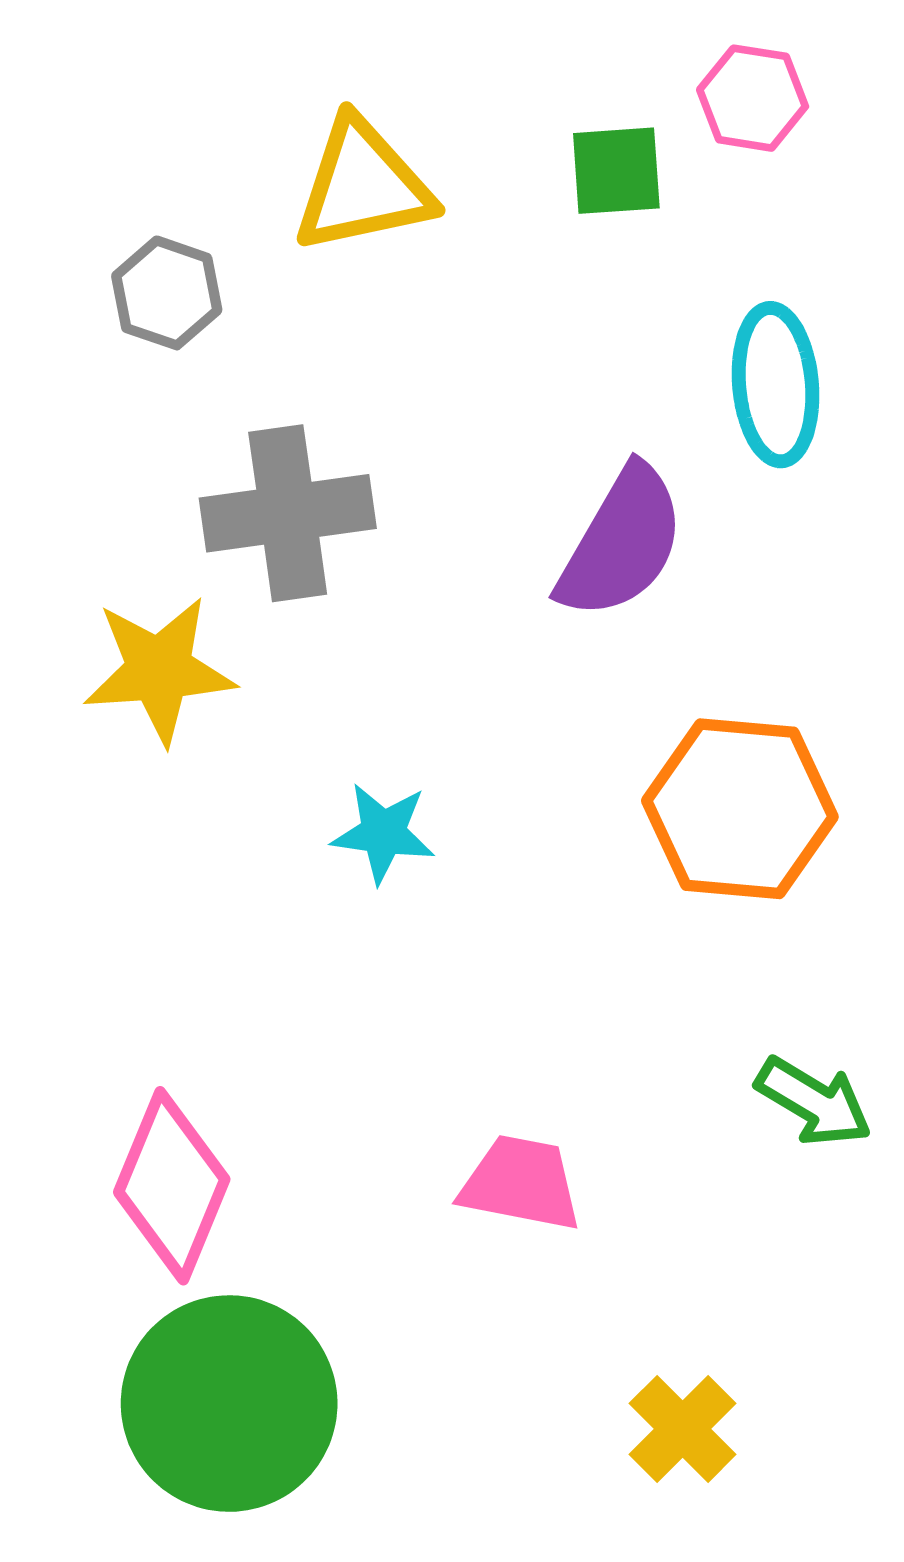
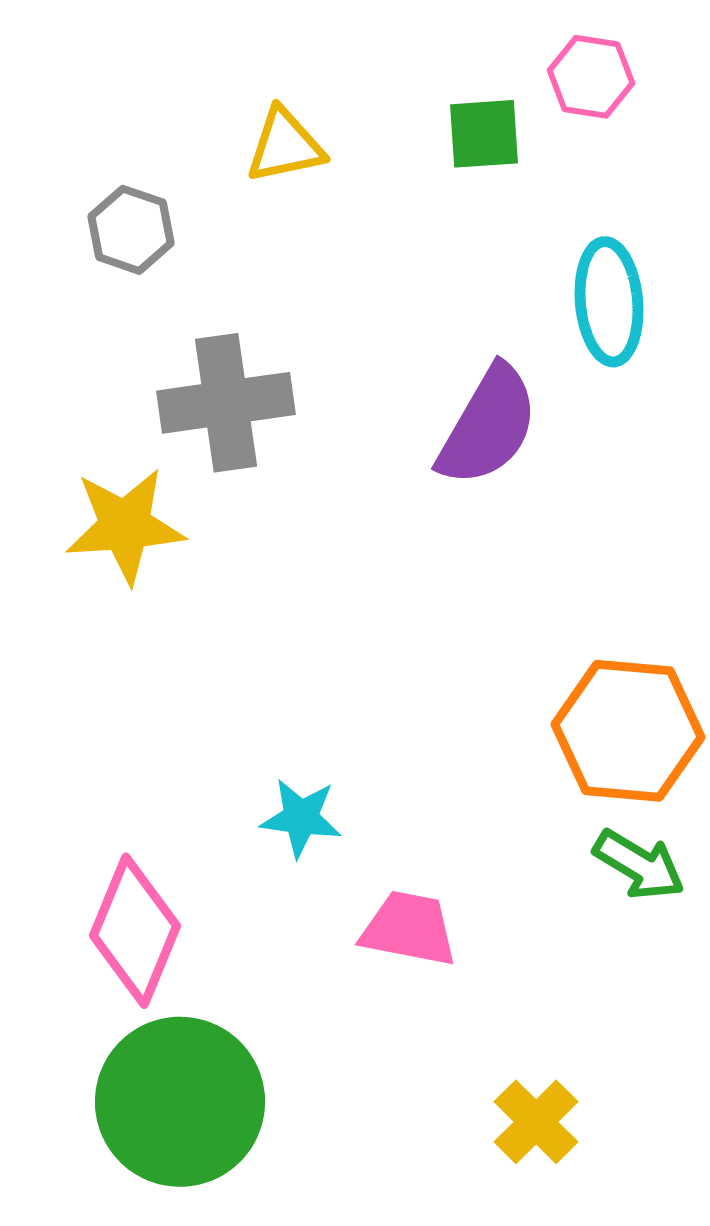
yellow triangle: (363, 186) -> (285, 146), size x0.7
orange hexagon: (740, 809) -> (628, 731), moved
cyan star: (383, 833) -> (301, 818), moved

